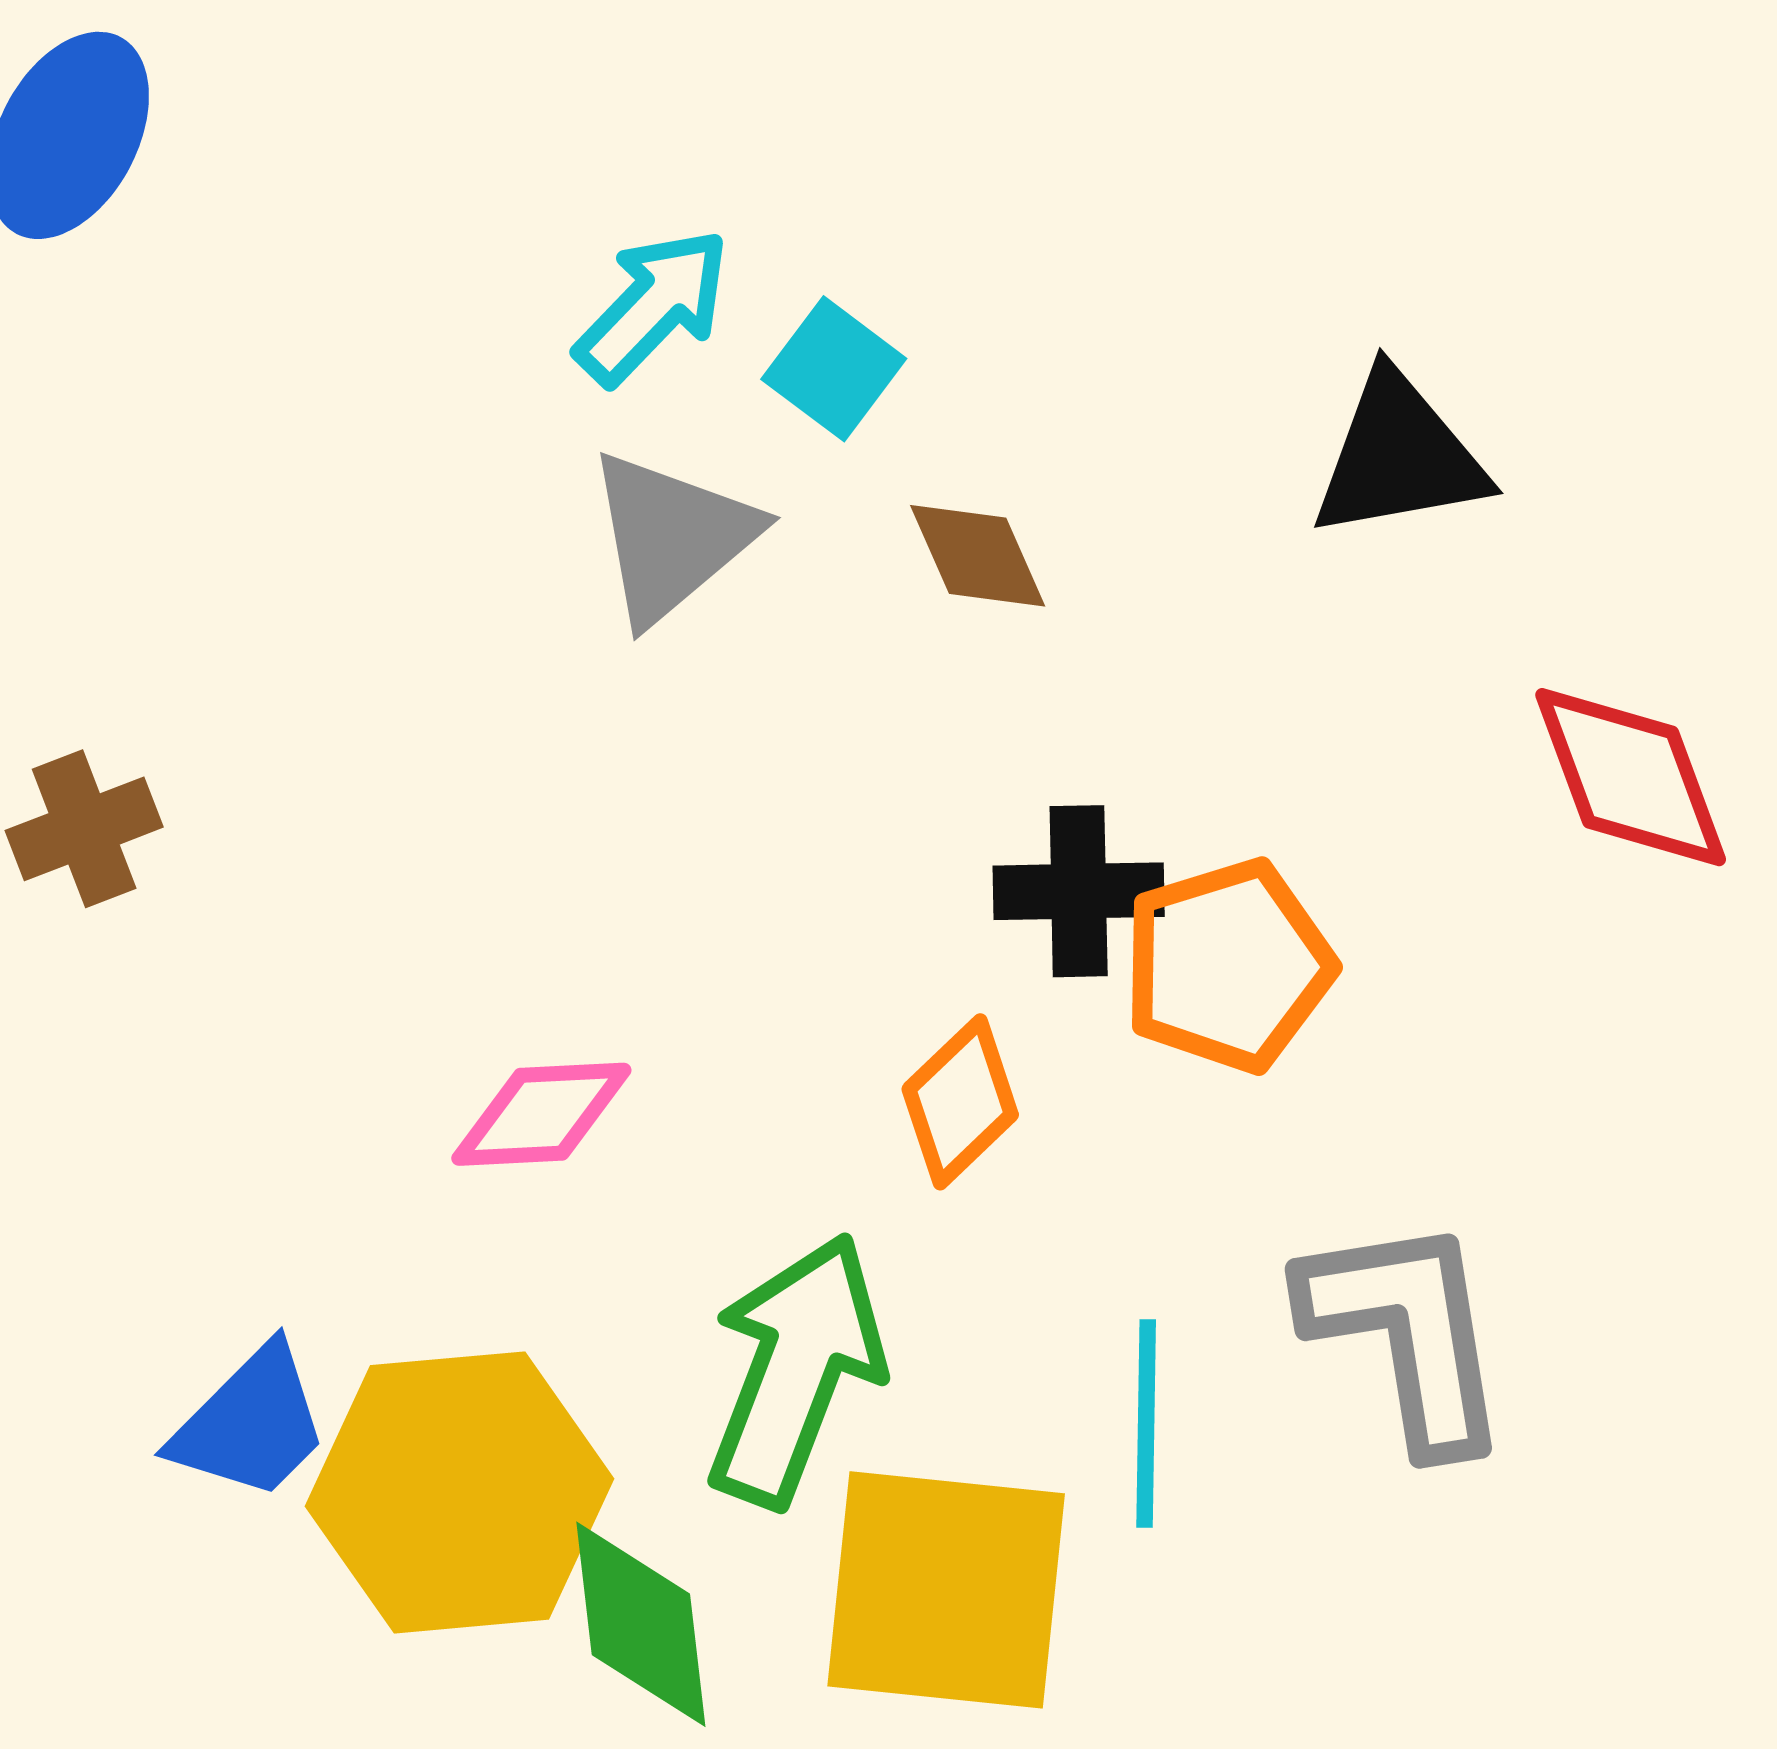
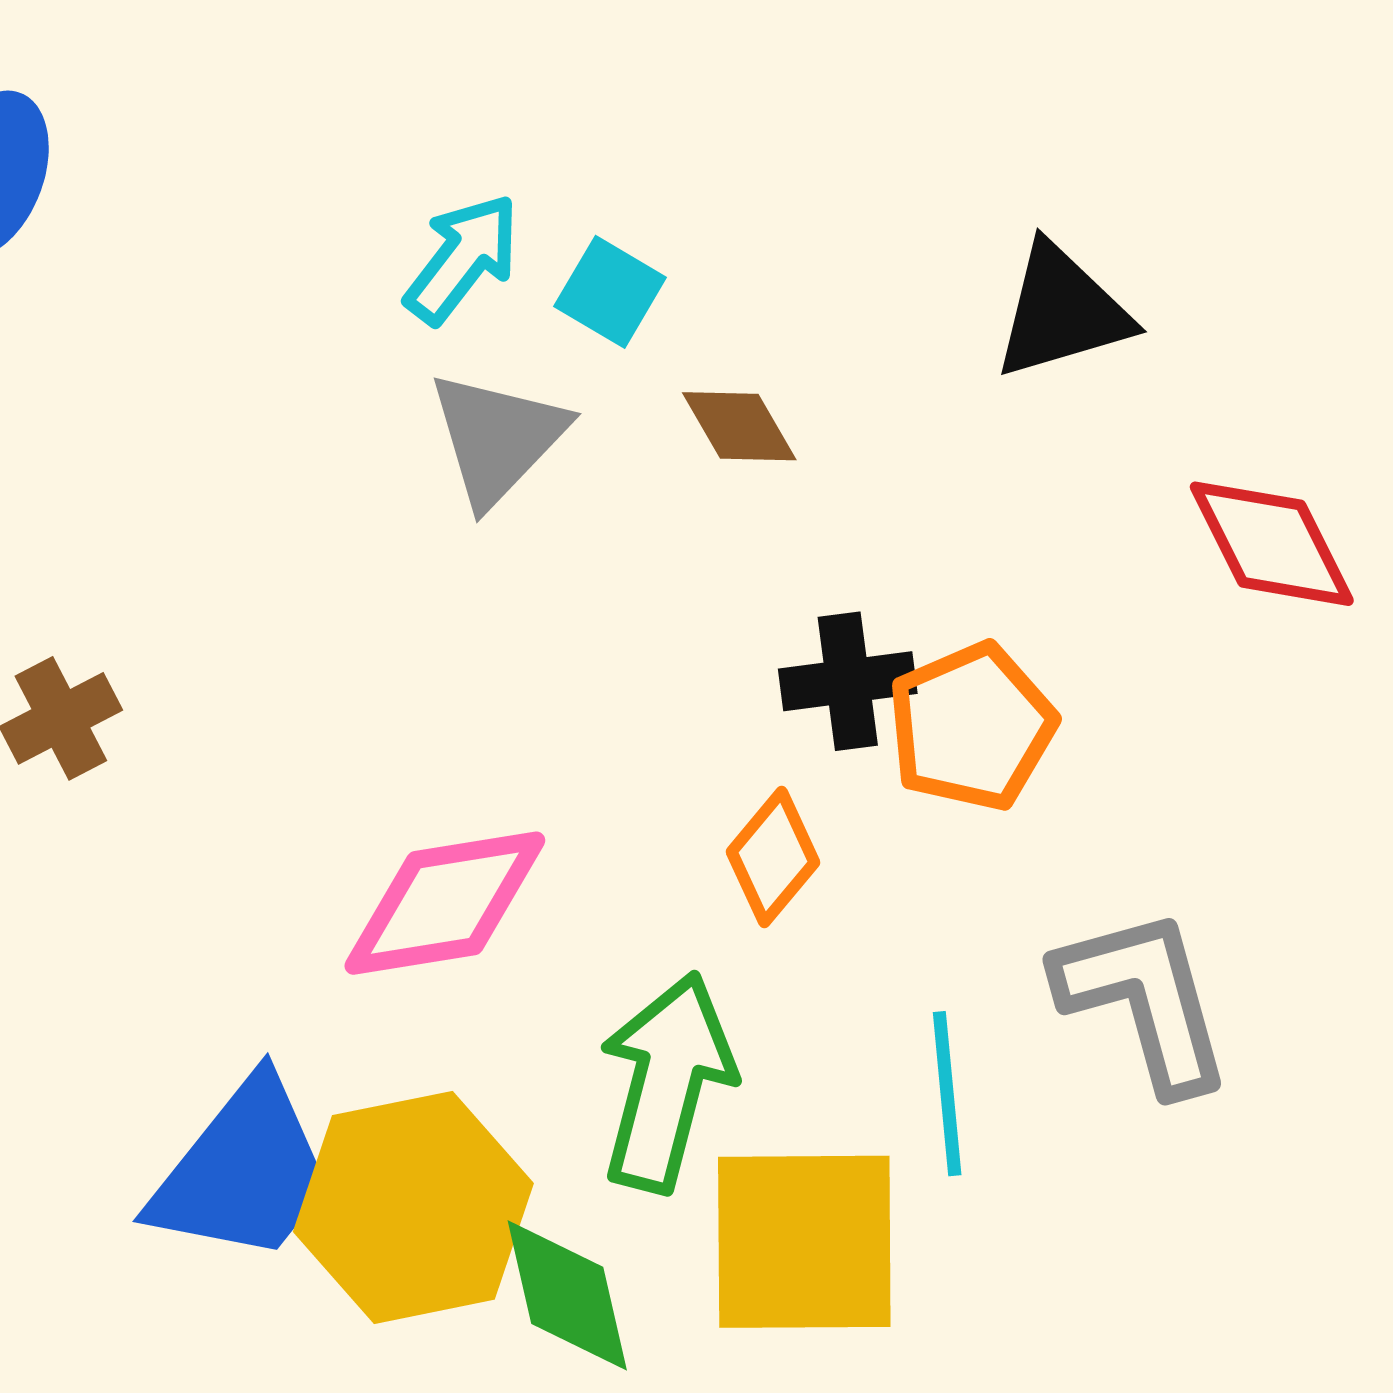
pink diamond: (541, 1114) -> (445, 903), size x1.5
blue trapezoid: (251, 1423) -> (243, 1171), size x1.5

